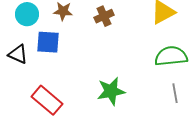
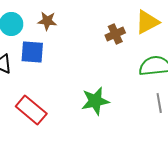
brown cross: (104, 16) -> (115, 34), moved

